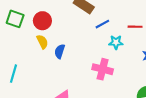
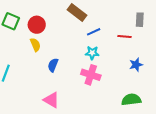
cyan star: (116, 42) -> (92, 53), moved
blue semicircle: (60, 51) -> (53, 65), moved

